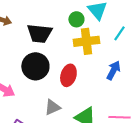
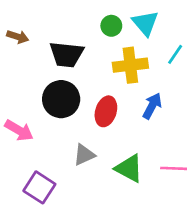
green circle: (76, 19) -> (111, 26), moved
blue arrow: (113, 70) -> (152, 106), moved

